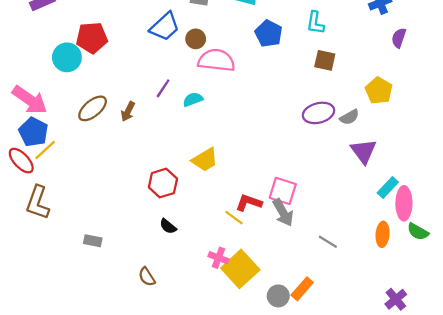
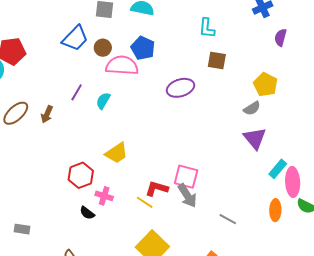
blue pentagon: (269, 34) -> (143, 48), moved
cyan semicircle: (193, 99) -> (103, 101), turned -36
purple ellipse: (319, 113) -> (180, 88), moved
gray semicircle: (349, 117) -> (252, 108), moved
pink cross: (218, 258) -> (104, 196), moved

